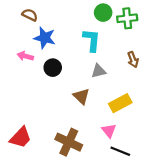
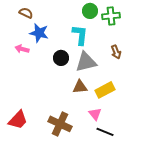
black circle: (53, 68) -> (61, 58), moved
gray triangle: (99, 71) -> (86, 62), size x1.6
brown triangle: (81, 96) -> (80, 87), moved, turned -49

